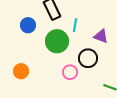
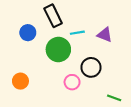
cyan line: (75, 25) -> (77, 33), turned 72
purple triangle: (101, 36) -> (105, 35), moved

